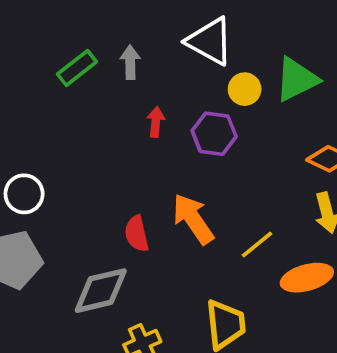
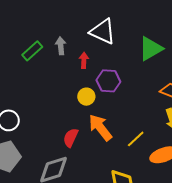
yellow circle: (245, 89) -> (86, 97), moved
red arrow: (156, 122) -> (84, 60), moved
red semicircle: (137, 234) -> (71, 138), turned 42

